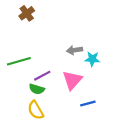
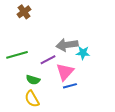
gray arrow: (75, 50) -> (67, 45), size x1.5
purple line: (42, 76) -> (48, 60), moved
blue line: (88, 103) -> (70, 86), moved

